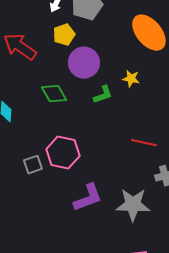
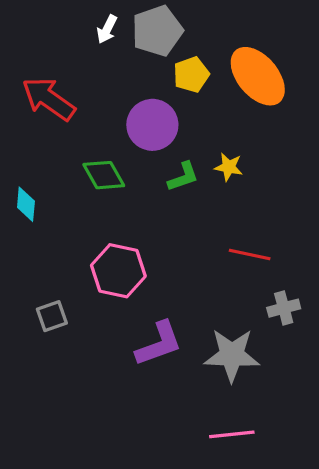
yellow pentagon: (64, 35) -> (191, 75), moved
yellow star: (131, 79) -> (229, 167), moved
gray square: (33, 165) -> (52, 316), moved

